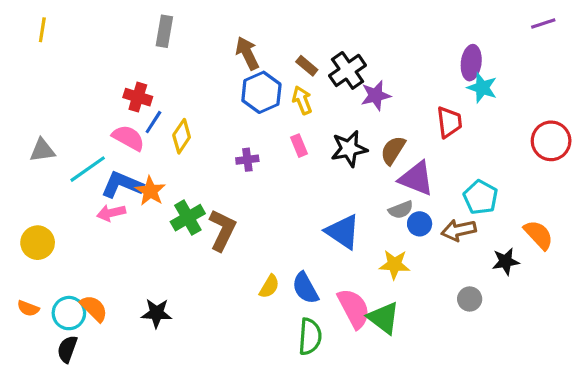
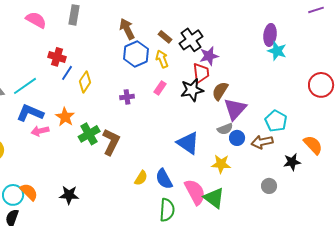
red trapezoid: (449, 122) -> (201, 73), moved
pink semicircle: (128, 138) -> (36, 20), moved
pink rectangle: (299, 146) -> (160, 88), turned 56
cyan line: (88, 169) -> (25, 86), moved
purple triangle: (416, 178) -> (235, 109), turned 50
blue L-shape: (122, 185) -> (30, 113), moved

